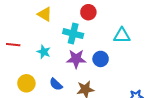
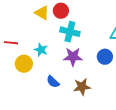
red circle: (88, 12) -> (61, 11), moved
blue circle: (101, 59) -> (105, 57), moved
yellow circle: (26, 83) -> (24, 64), moved

